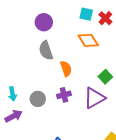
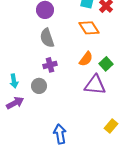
orange semicircle: (66, 69) -> (86, 59), moved, turned 56
purple cross: (64, 95) -> (50, 65), moved
purple triangle: (94, 98) -> (95, 85), turned 35

